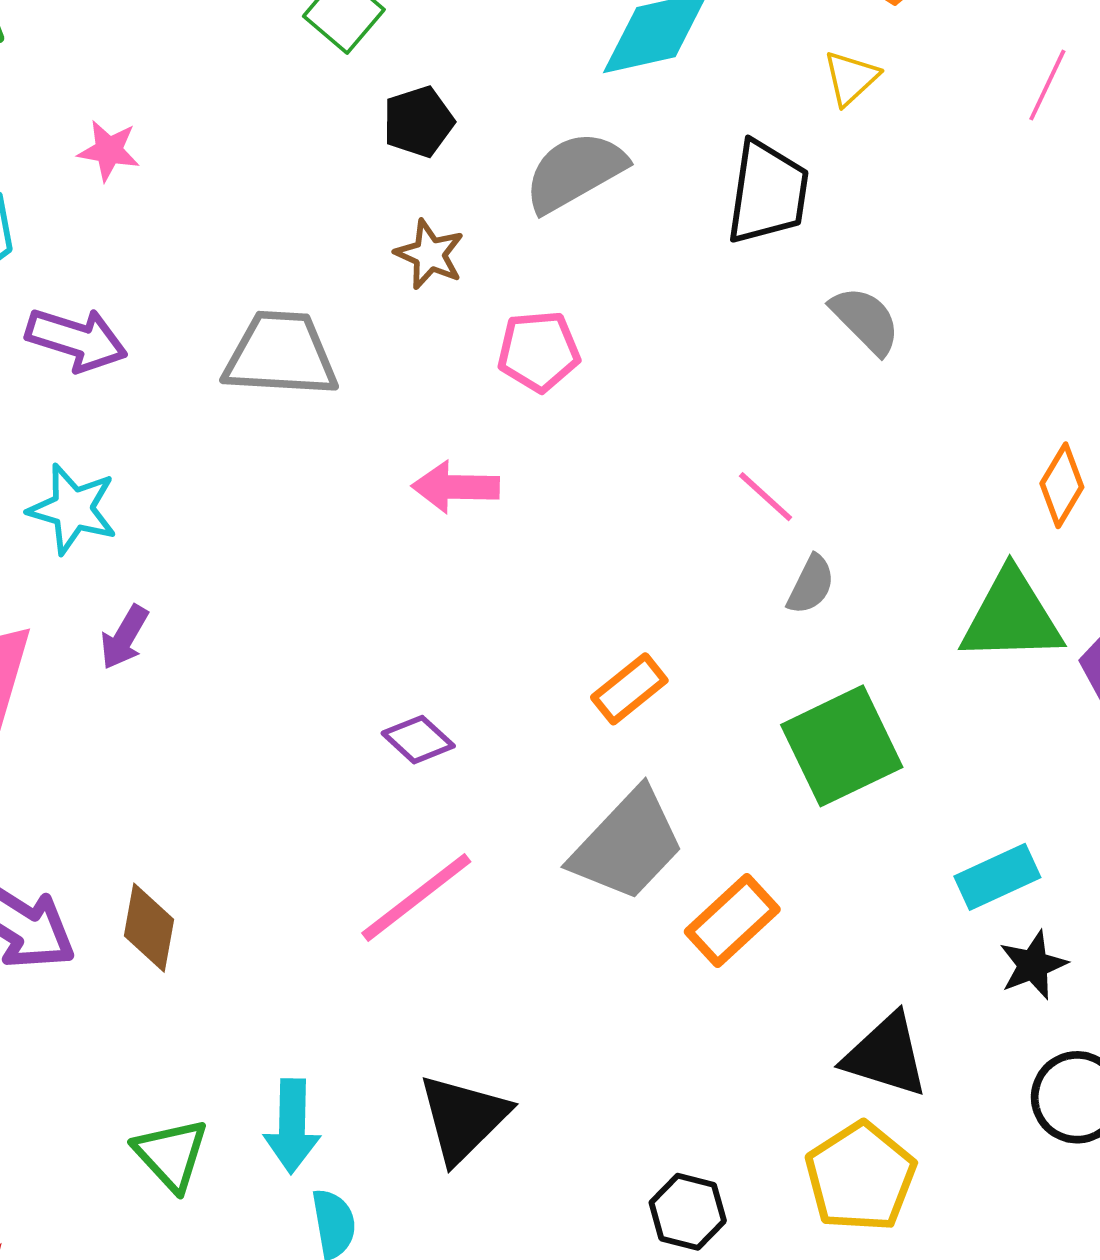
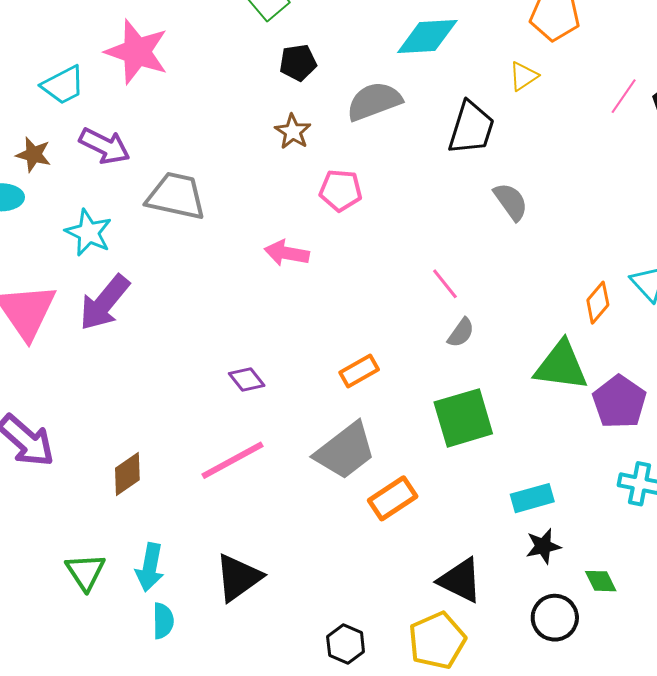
pink star: (109, 150) -> (137, 52), size x2.0
gray trapezoid: (281, 354) -> (176, 196), moved
purple arrow: (124, 637) -> (104, 303), size x1.8
brown diamond: (149, 928) -> (127, 474), moved, turned 36

